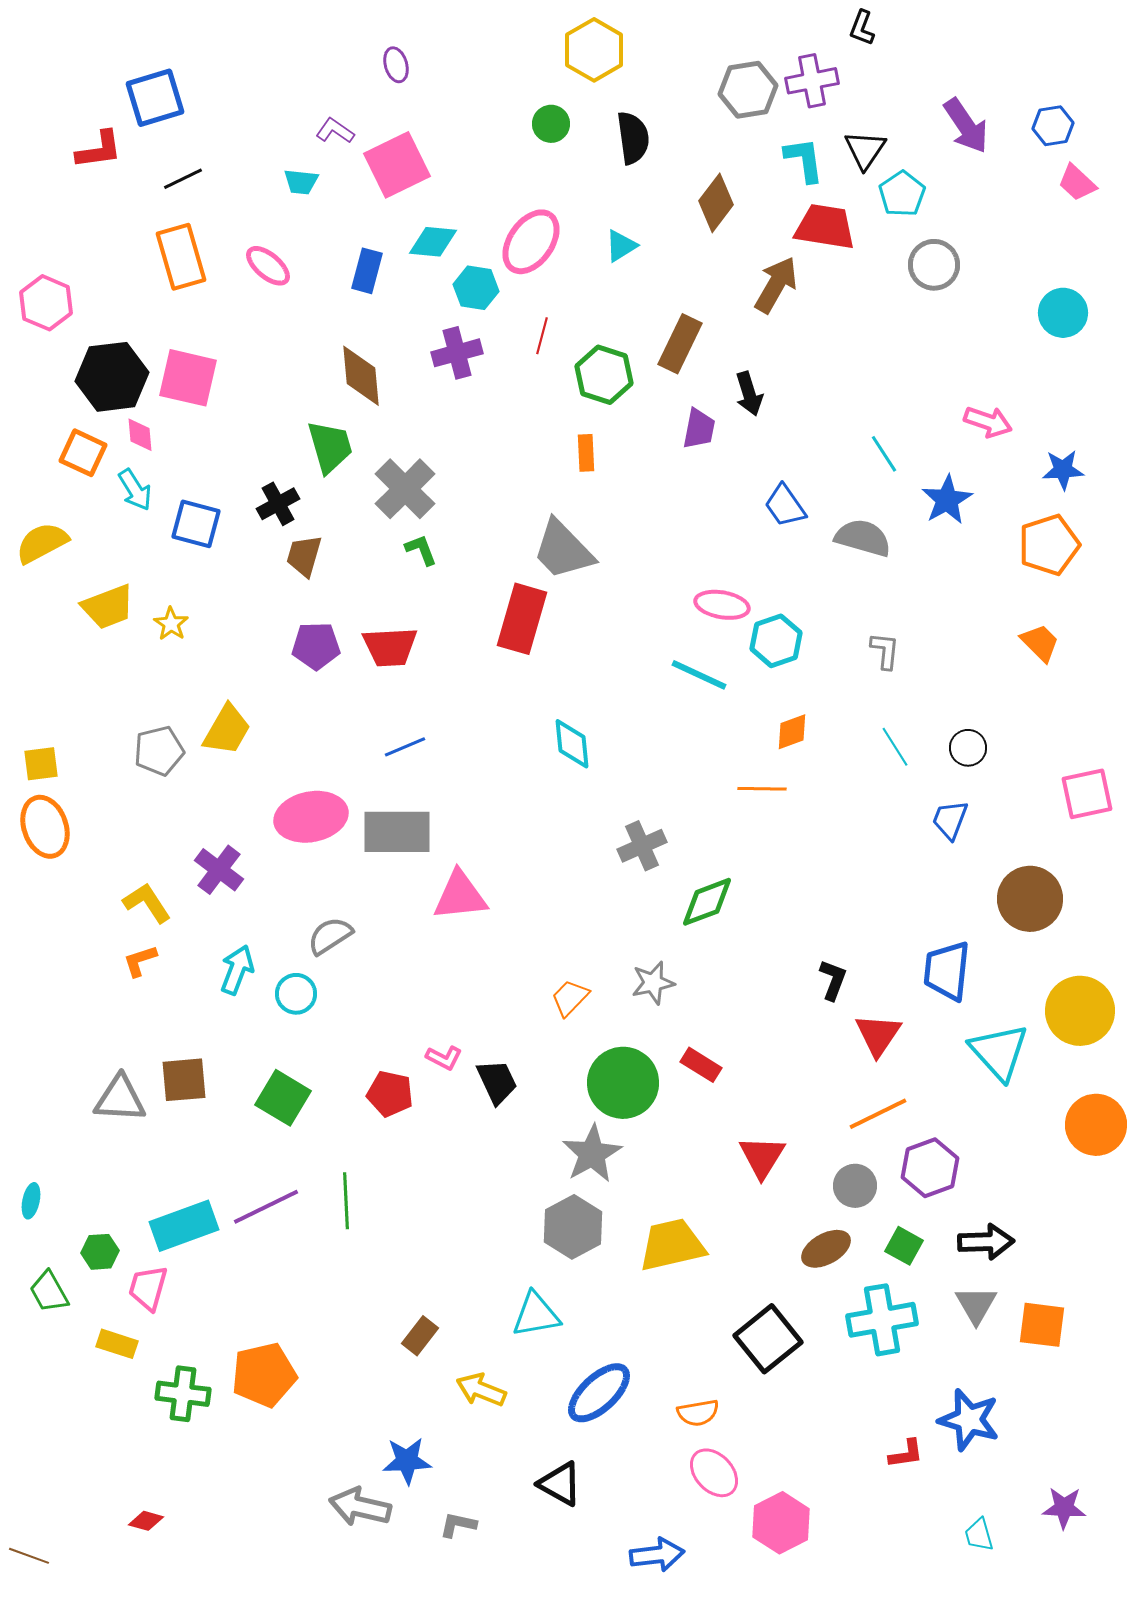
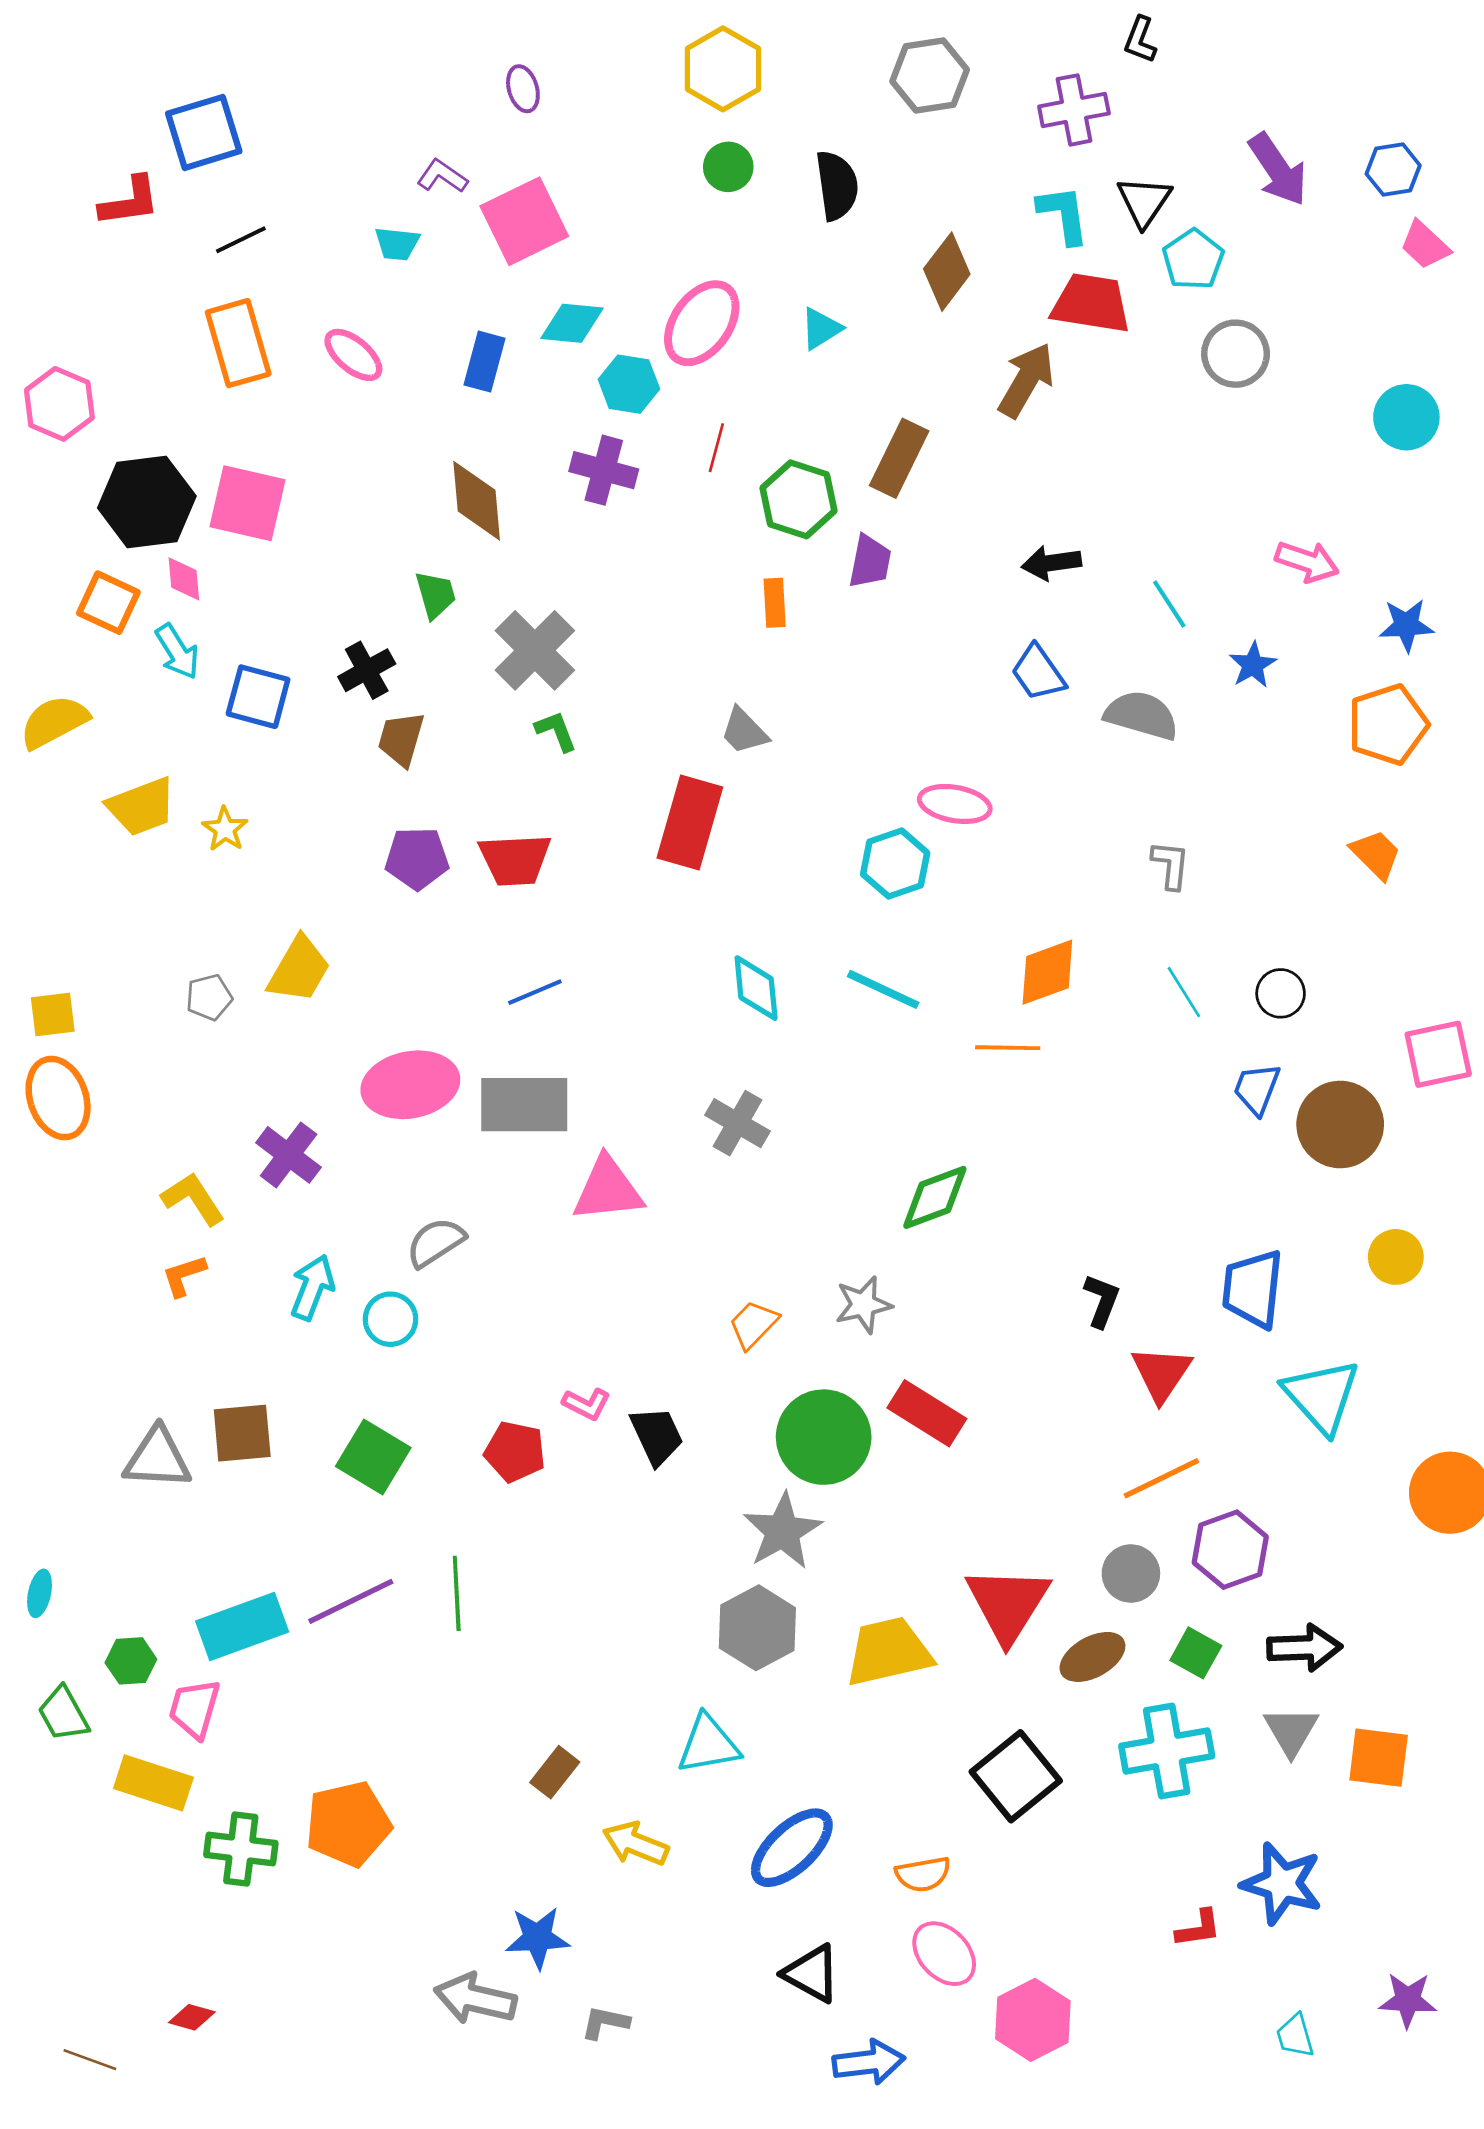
yellow hexagon: (594, 50) -> (723, 69), moved
gray hexagon: (748, 90) -> (930, 75), moved
purple cross: (457, 353) -> (604, 470), turned 30
black arrow: (749, 394) -> (1051, 563), moved, turned 99
purple trapezoid: (699, 429) -> (870, 562), moved
green trapezoid: (330, 447) -> (436, 595), size x0.7
blue star: (947, 500) -> (1253, 665), size x0.7
gray trapezoid: (563, 550) -> (744, 731), size x0.6
cyan hexagon: (776, 641) -> (895, 864), moved
cyan line: (699, 675) -> (883, 989), moved
orange diamond: (792, 732) -> (1047, 972), size x1.4
gray pentagon: (159, 751) -> (209, 997), size x0.7
gray cross: (642, 846) -> (738, 1123), moved, turned -36
brown circle: (1030, 899) -> (1340, 1124), moved
yellow circle: (1080, 1011) -> (1396, 1257), moved, size x0.6
red rectangle: (701, 1065) -> (927, 1413), size x1.4
red triangle: (762, 1157) -> (1008, 1604), moved, size x1.4
yellow rectangle: (117, 1344) -> (153, 1783), size x1.4
black triangle: (560, 1484) -> (812, 1974), moved
brown line: (29, 1556) -> (90, 2060), moved

